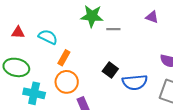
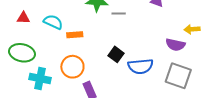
orange rectangle: (64, 58) -> (75, 35), moved, turned 56

